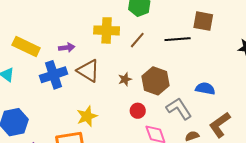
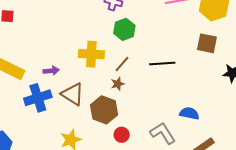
brown square: (203, 21) -> (207, 43), moved
brown star: (125, 79) -> (118, 84), moved
brown hexagon: (156, 81) -> (104, 110), moved

